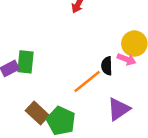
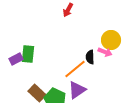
purple triangle: (119, 109) -> (77, 90), moved

